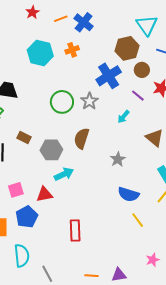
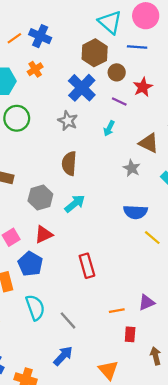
green circle: (62, 102) -> (17, 118), moved
gray hexagon: (51, 150) -> (40, 197), moved
gray star: (118, 159) -> (132, 168), moved
cyan arrow: (64, 174) -> (75, 204), moved

